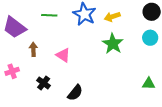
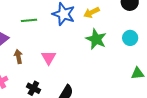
cyan circle: (150, 38) -> (130, 38), moved
pink triangle: (63, 55) -> (49, 58), turned 35

